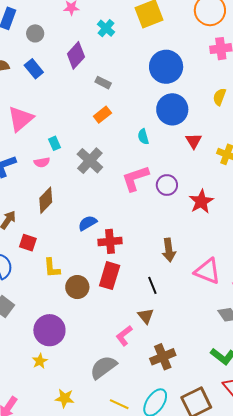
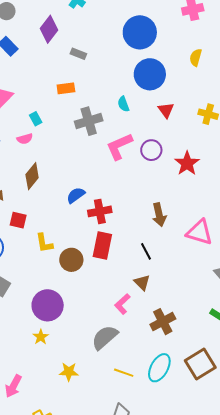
orange rectangle: (102, 115) -> (66, 88), moved, turned 36
red triangle: (194, 141) -> (166, 110), moved
gray cross: (90, 161) -> (89, 121), moved, turned 36

